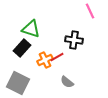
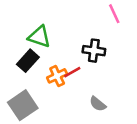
gray semicircle: (67, 82) -> (98, 104), moved
gray square: (18, 83) -> (23, 105), turned 30

